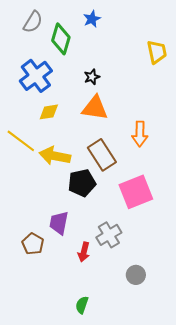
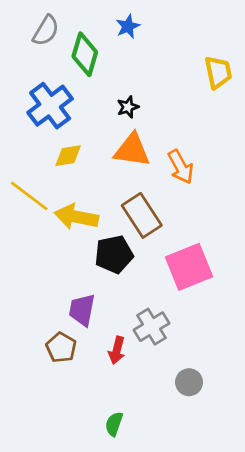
orange arrow: (140, 134) -> (181, 167), moved, turned -30
brown pentagon: (33, 244) -> (61, 347), moved

